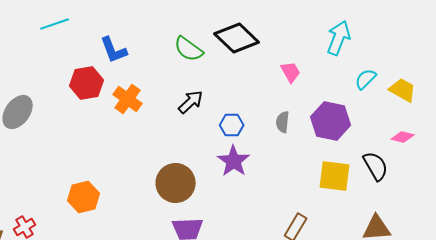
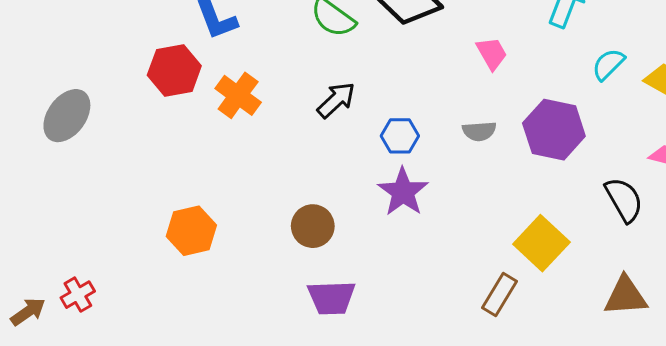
gray semicircle: (283, 122) -> (479, 131), turned -100
yellow square: (335, 176) -> (541, 243), moved, turned 36
brown circle: (176, 183) -> (313, 226), size x0.7
orange hexagon: (84, 197) -> (191, 231), moved

